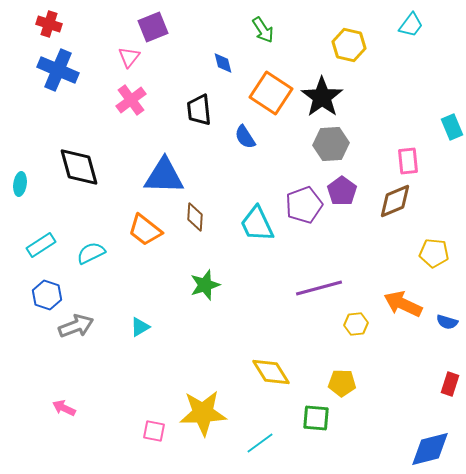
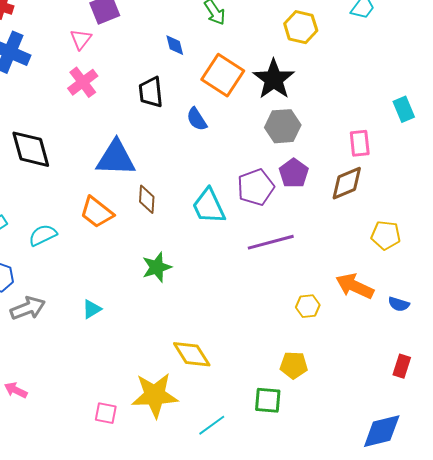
purple line: (319, 288) -> (271, 242), moved
yellow diamond: (271, 372) -> (192, 354), moved

